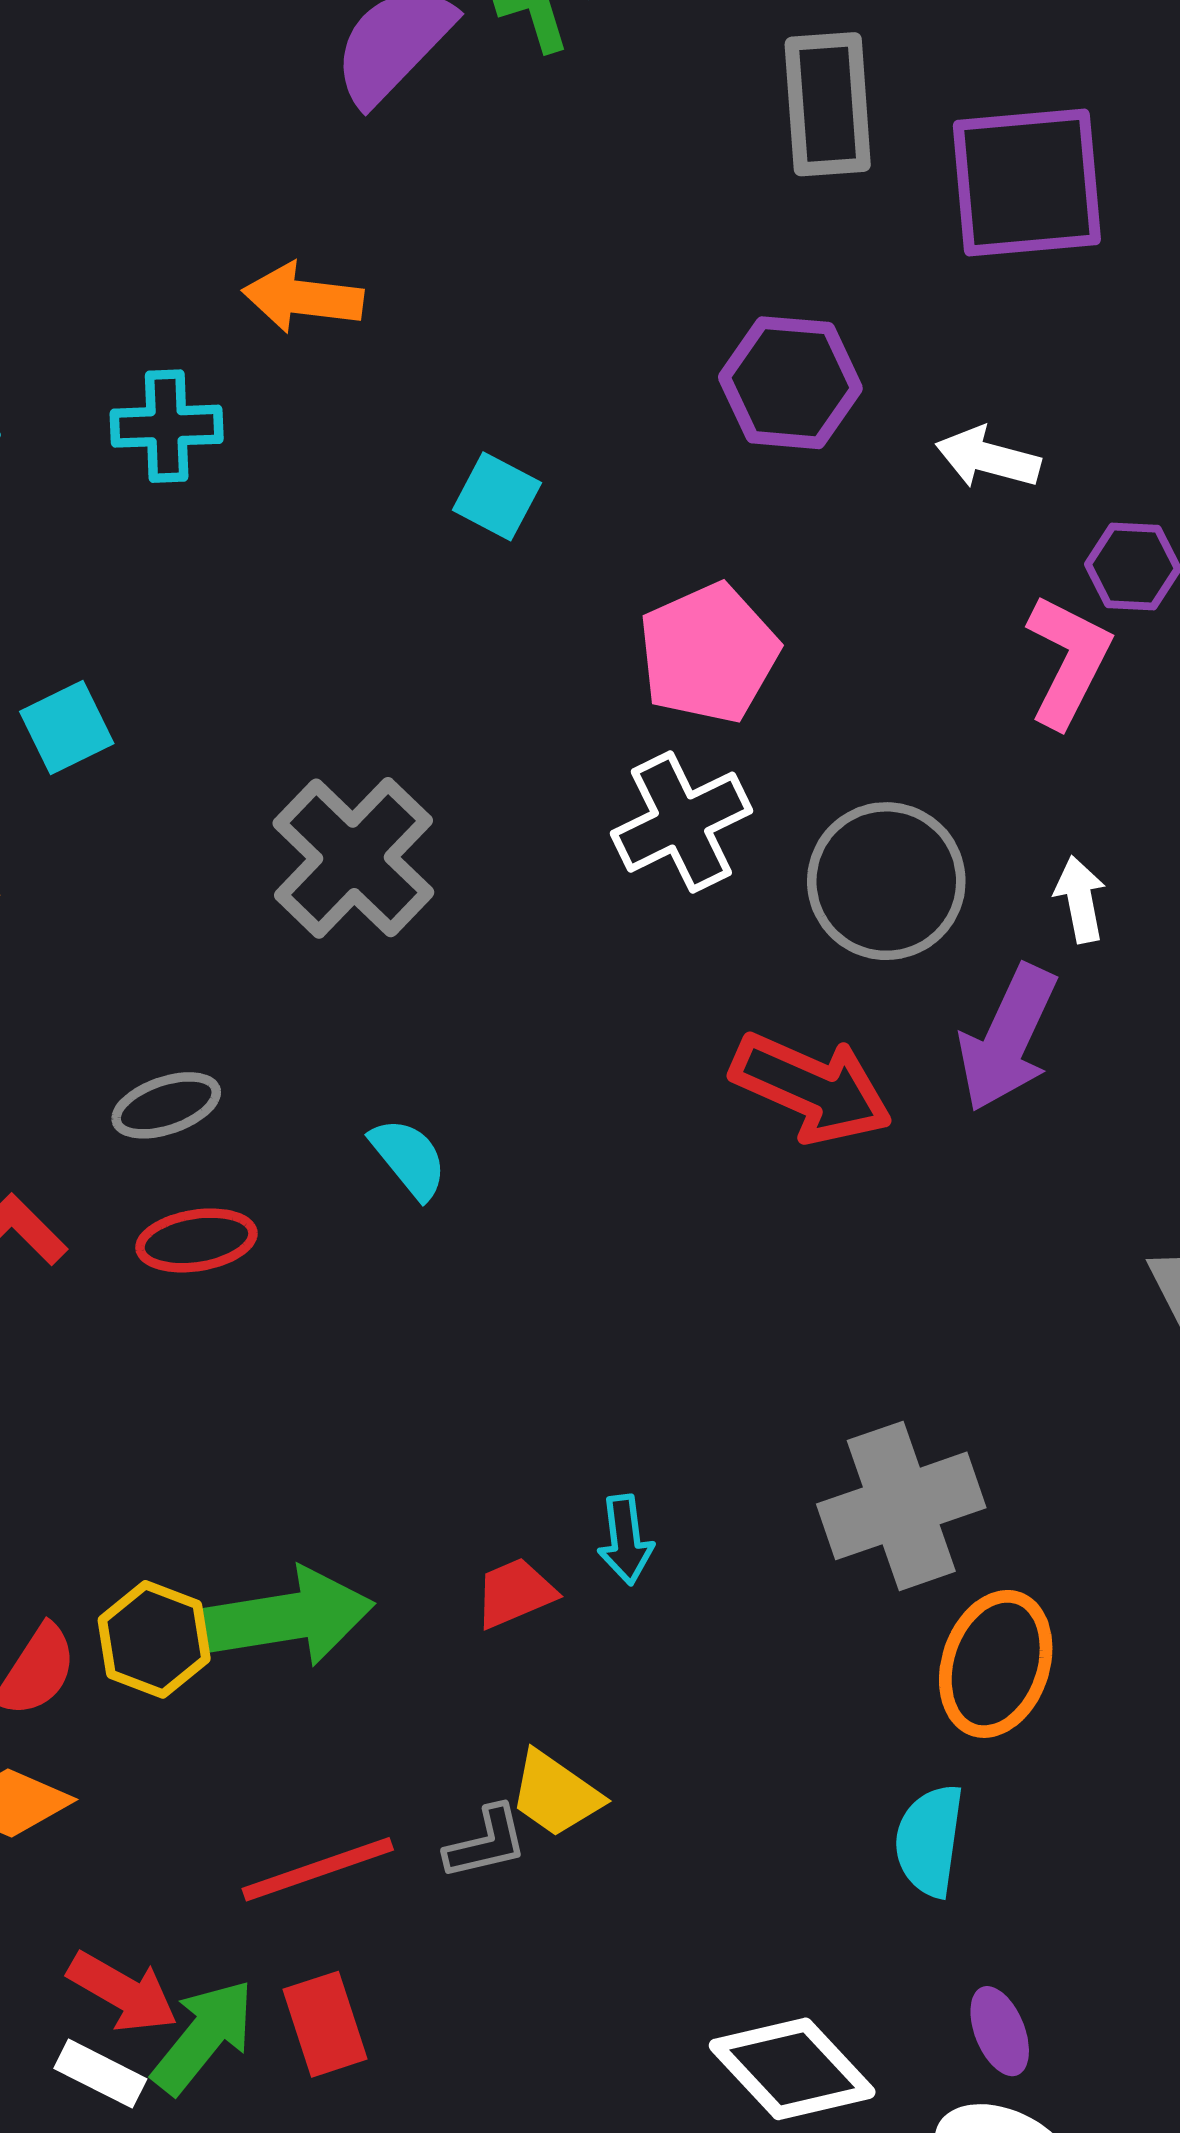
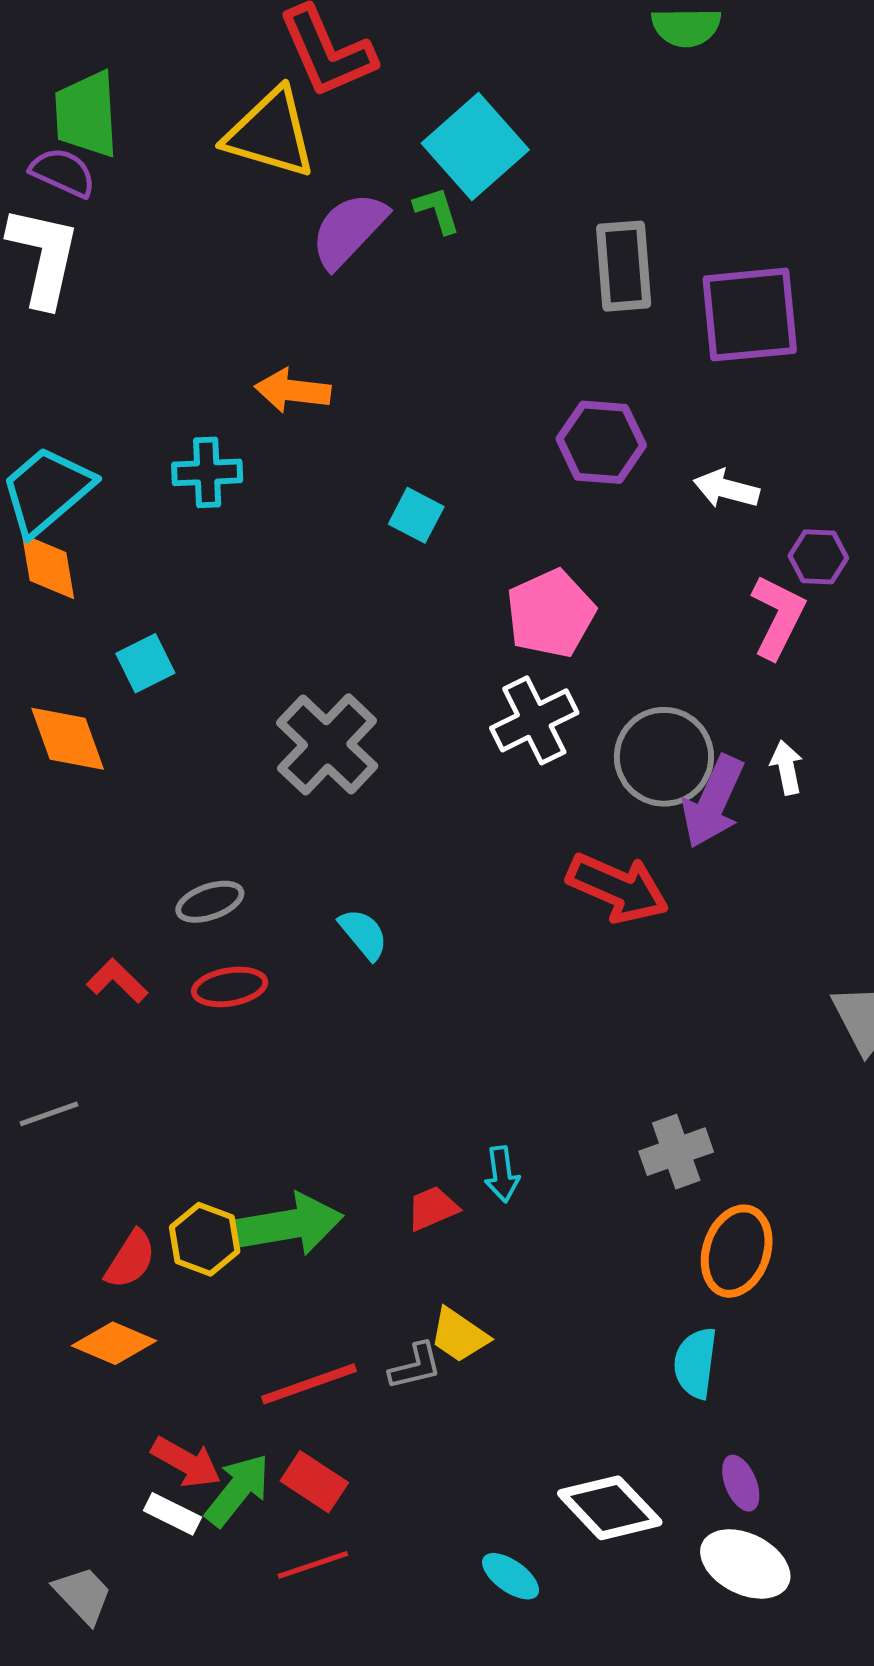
purple arrow: (1008, 1038) -> (713, 802), moved
gray cross: (901, 1506) -> (676, 1152), size x0.7
red rectangle: (325, 2024) -> (314, 1482), turned -38

